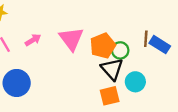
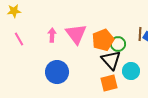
pink arrow: (33, 40) -> (52, 35), moved, turned -56
blue circle: (17, 83) -> (57, 72), moved

